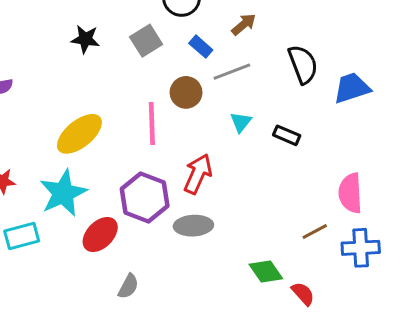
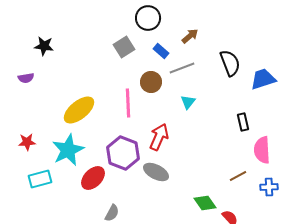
black star: (85, 39) -> (44, 46), moved
black rectangle: (287, 135) -> (243, 122), moved, turned 54
gray ellipse: (193, 226) -> (156, 172), turned 30
blue cross: (361, 248) -> (269, 187), size x0.7

